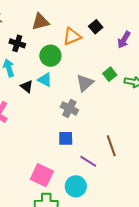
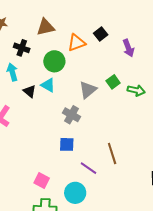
purple arrow: (124, 40) -> (128, 48), turned -54
pink square: (42, 175) -> (42, 180), size x0.7

